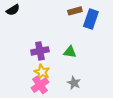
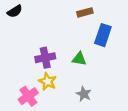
blue rectangle: (91, 19) -> (103, 35), moved
pink cross: (40, 85) -> (28, 96), moved

